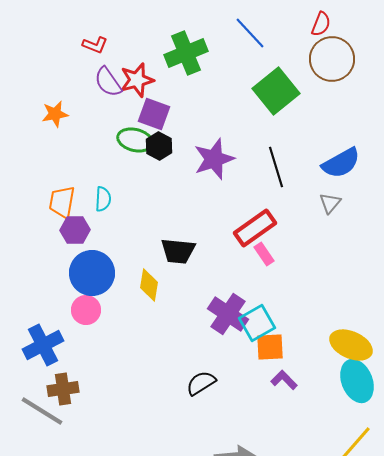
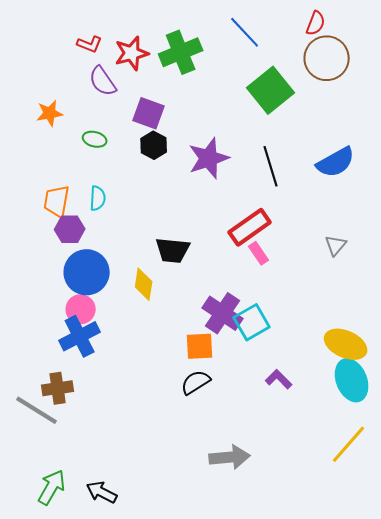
red star: (137, 80) -> (132, 53), moved
green ellipse: (135, 140) -> (95, 139), moved, size x0.7
gray triangle: (330, 203) -> (336, 245), moved
blue cross: (43, 345) -> (80, 336), moved
orange square: (270, 347) -> (200, 346), moved

